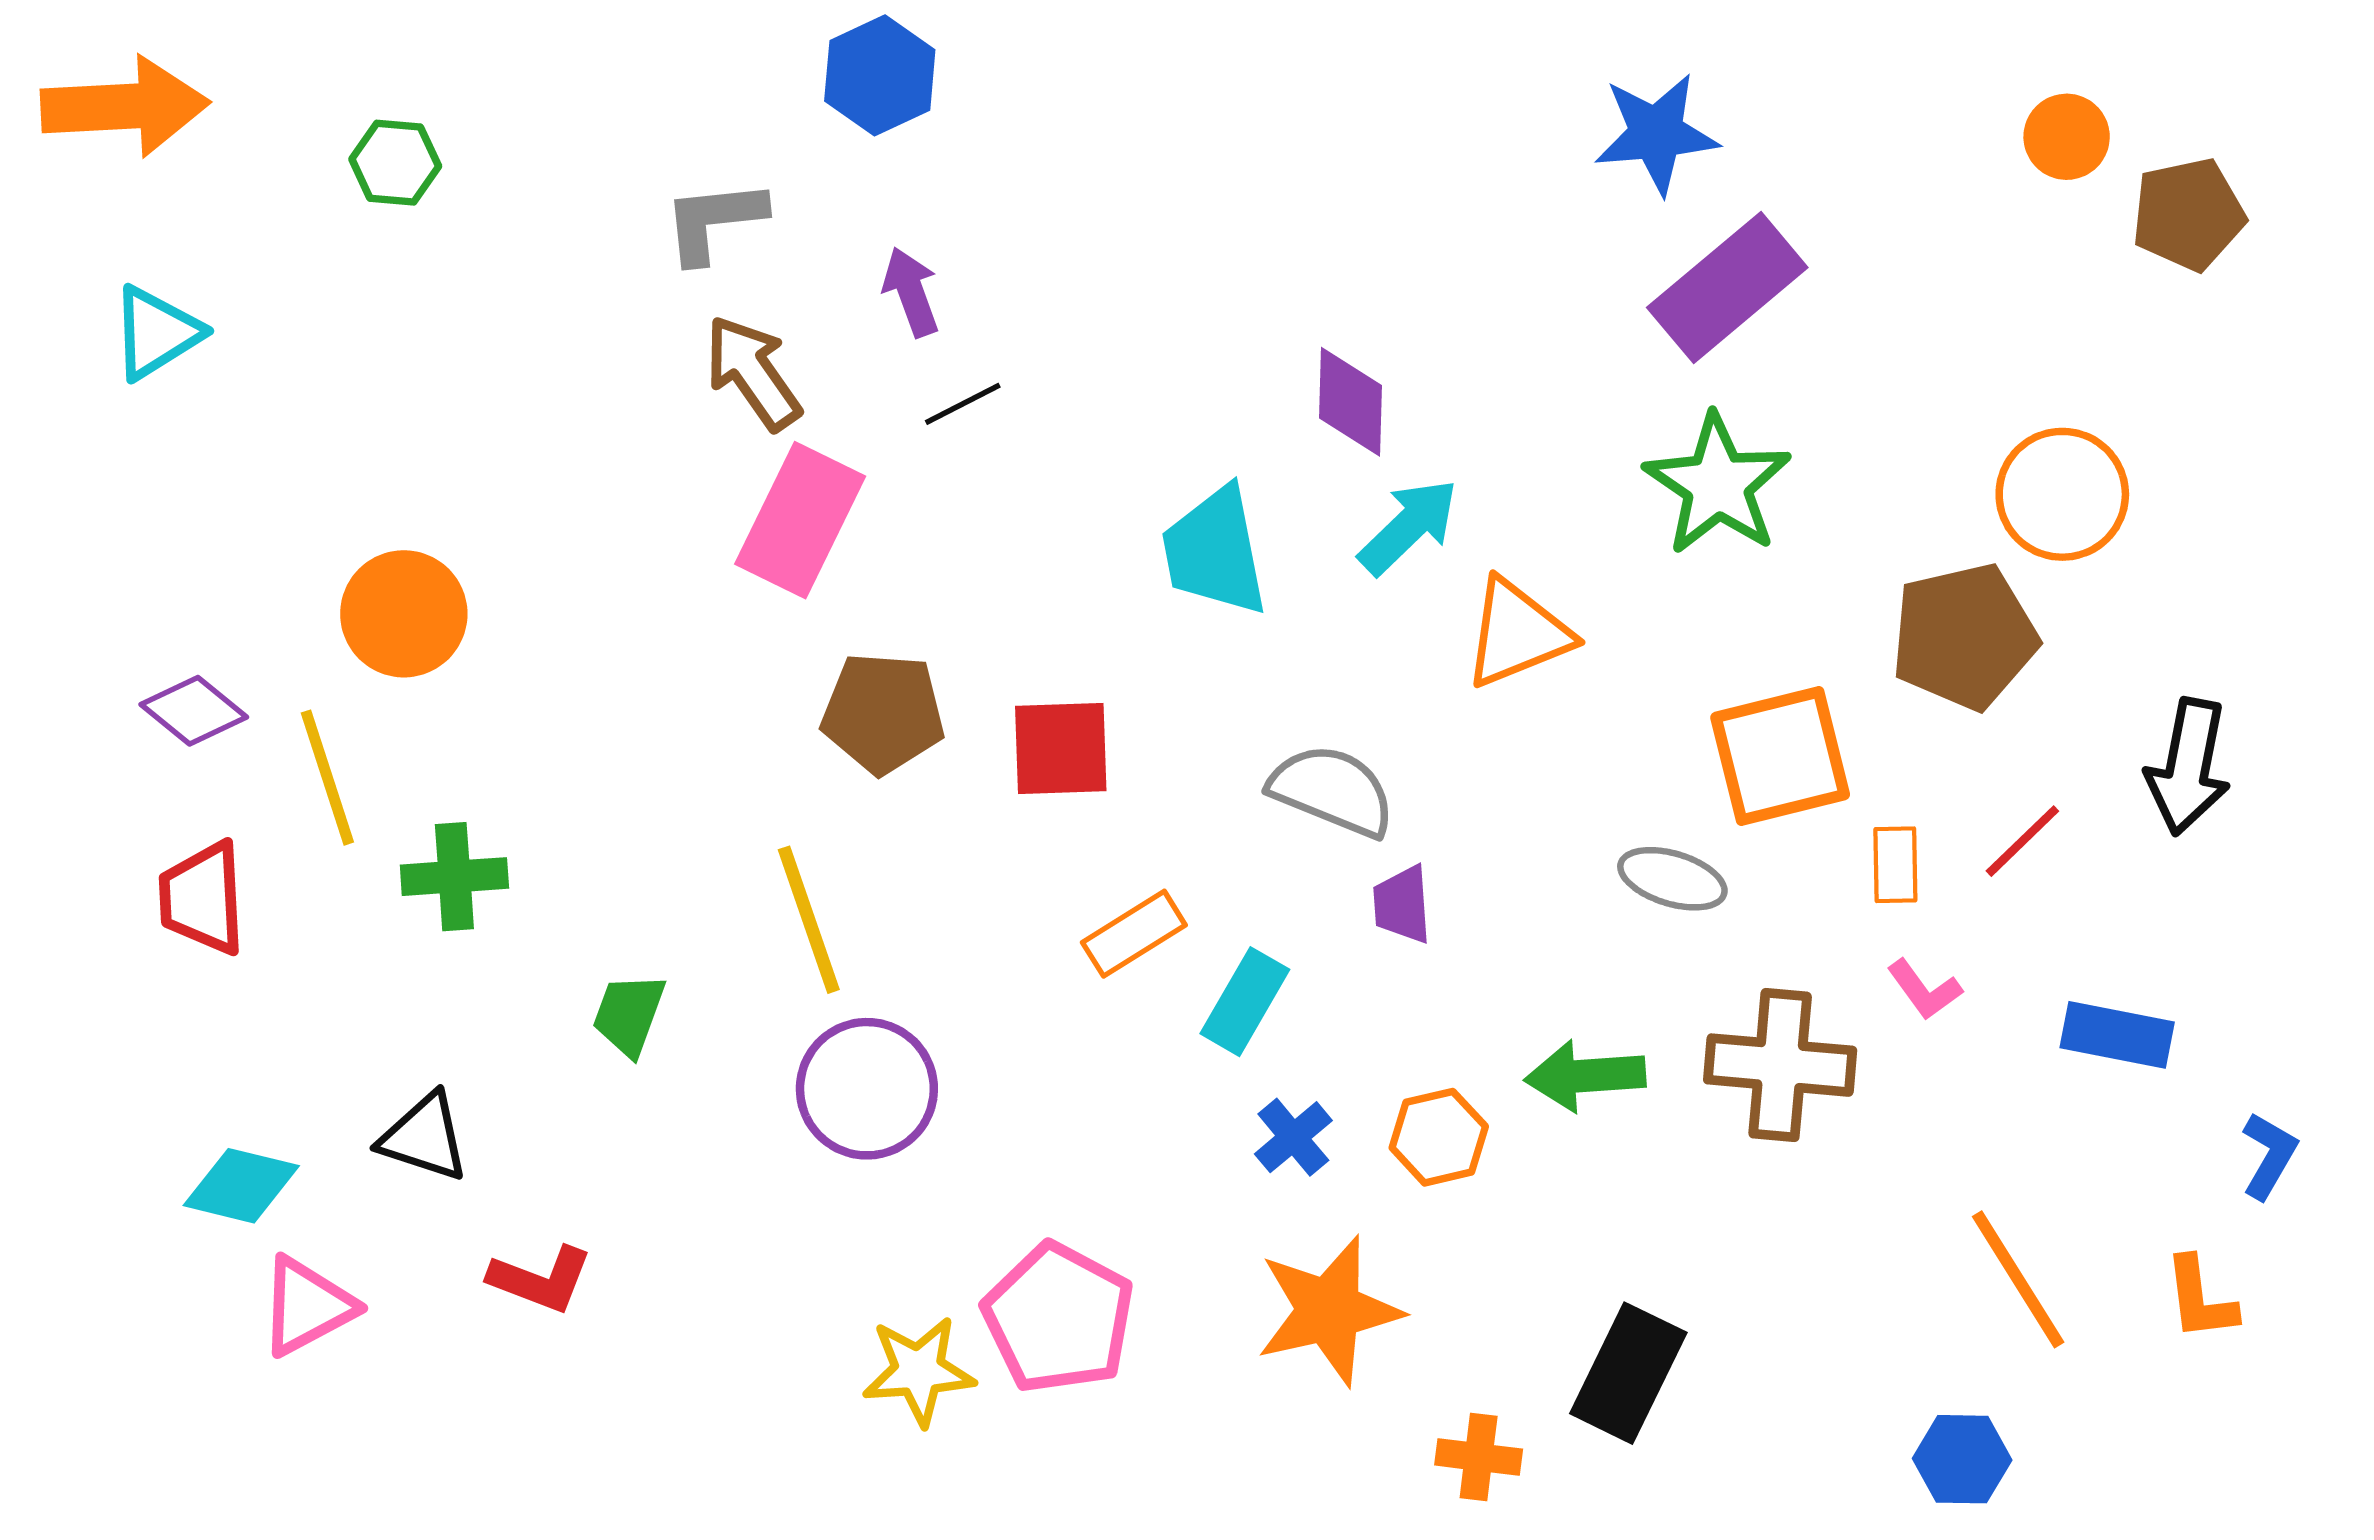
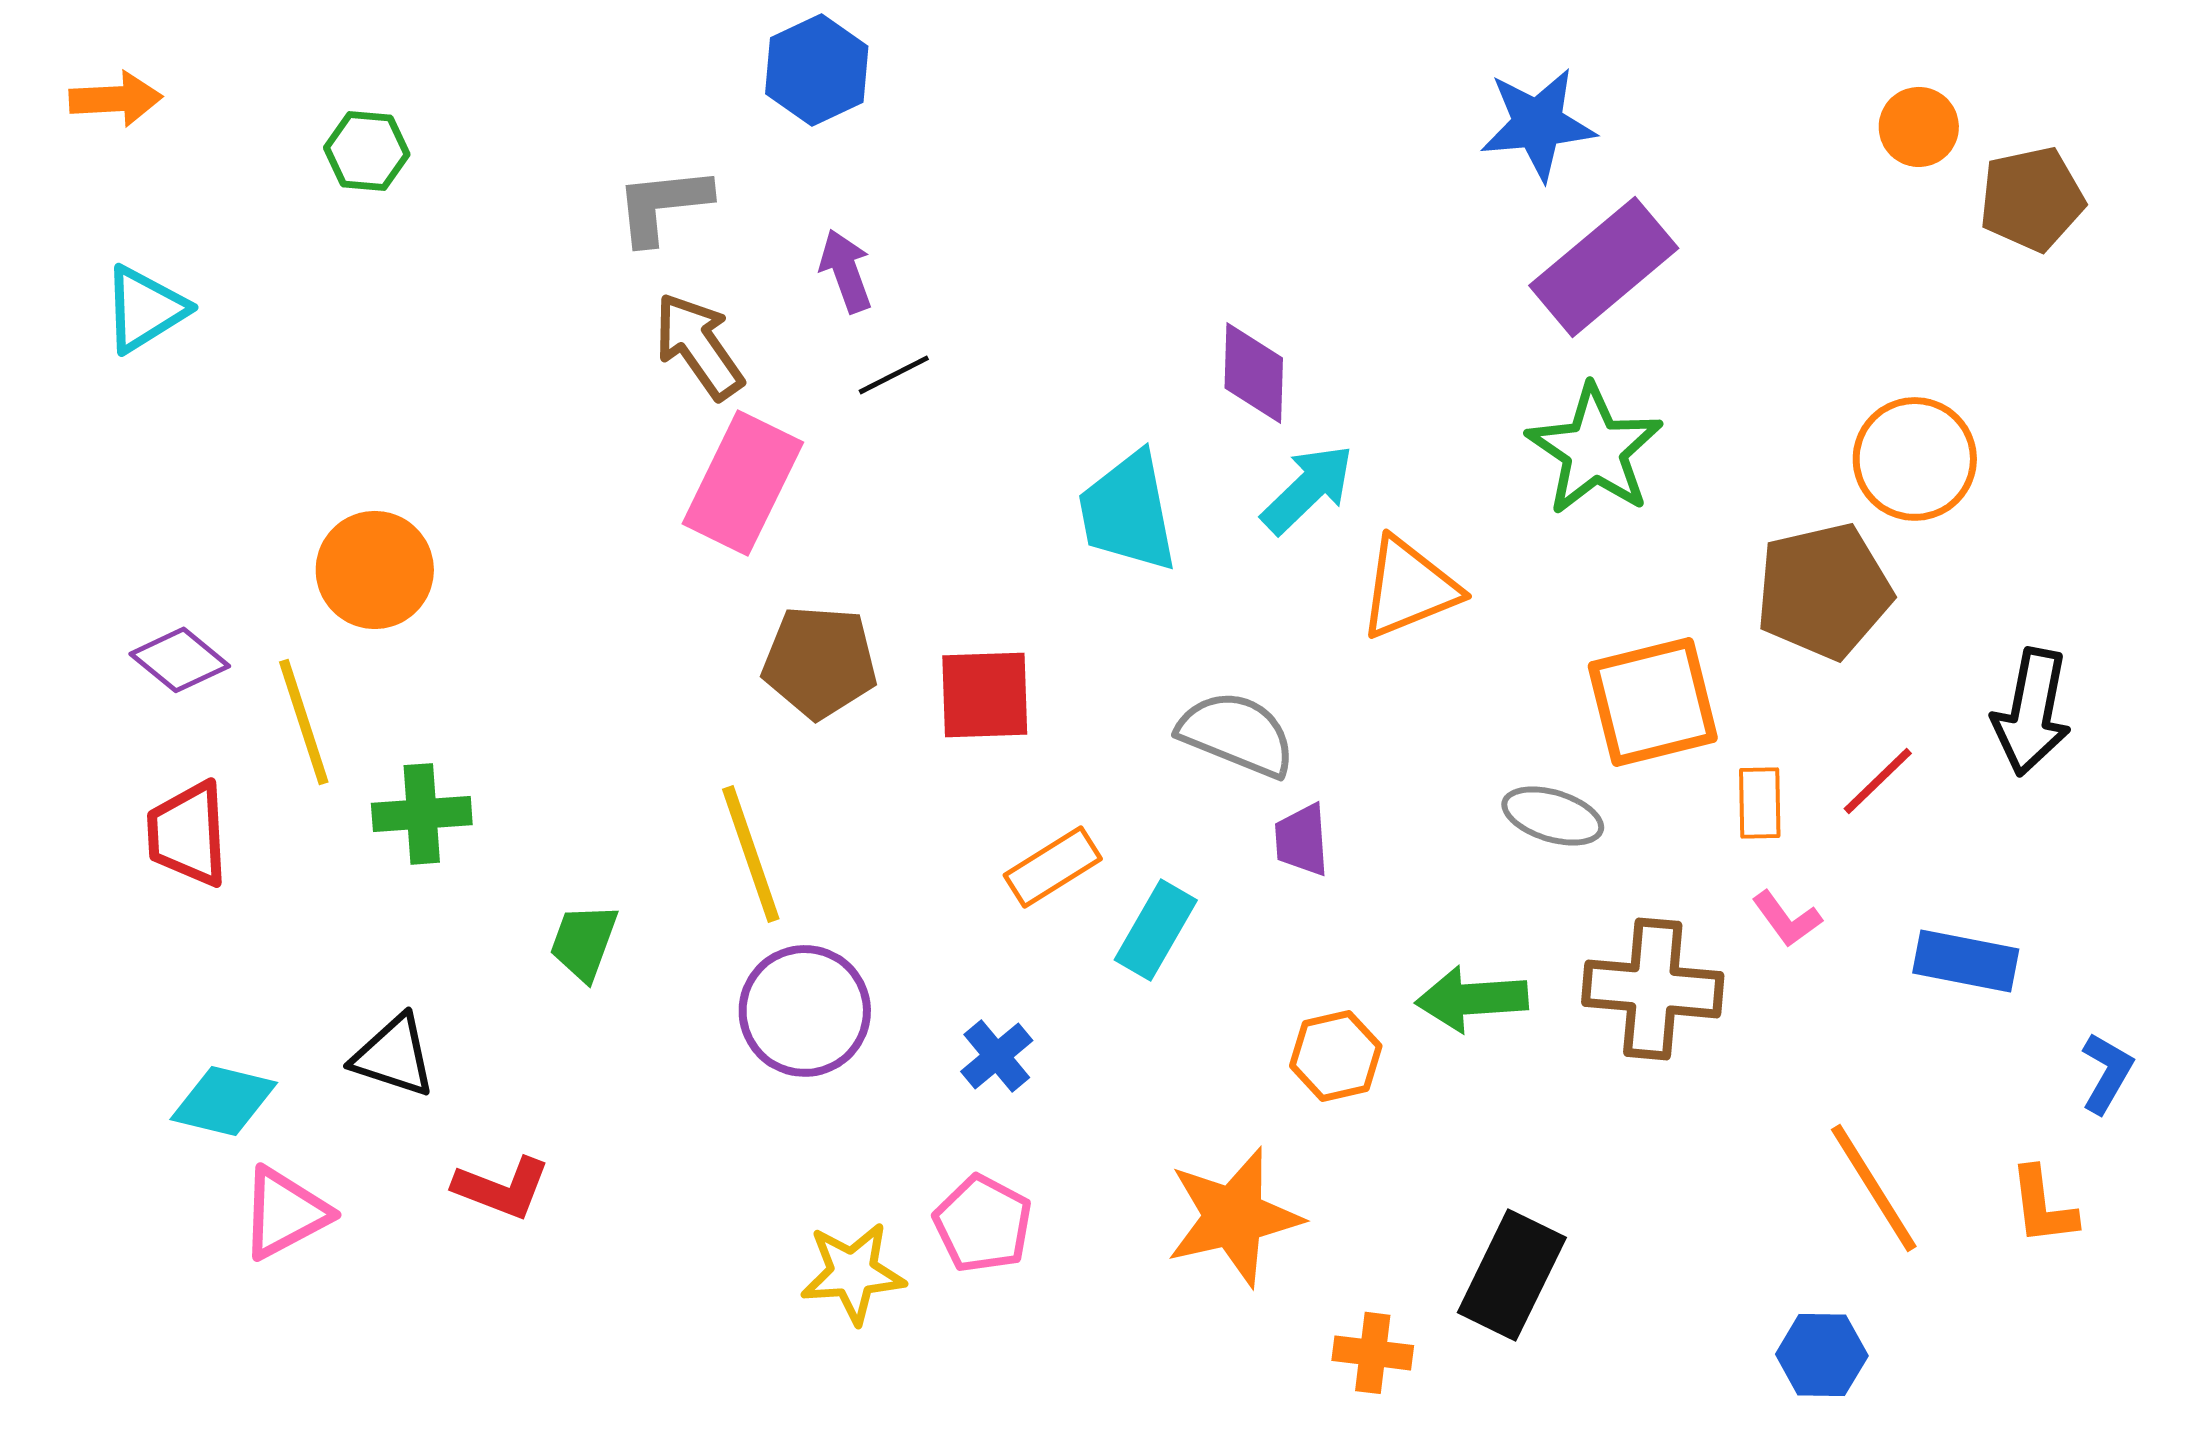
orange arrow: (125, 107) -> (116, 99), size x0.6
blue cross: (1293, 1137) -> (997, 1056), moved
pink pentagon: (1059, 1318) -> (983, 1224), size x0.7

